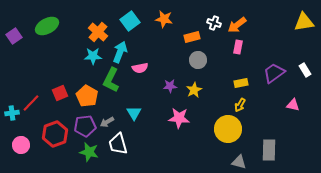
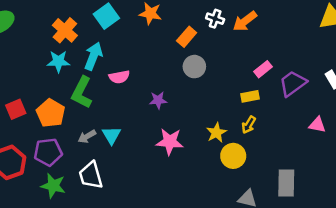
orange rectangle: (192, 37) -> (187, 37), turned -35
pink rectangle: (238, 47) -> (263, 69), moved, turned 40
yellow star: (194, 90) -> (216, 133), moved
gray arrow: (107, 122) -> (87, 136), moved
yellow circle: (228, 129) -> (233, 156), size x0.7

